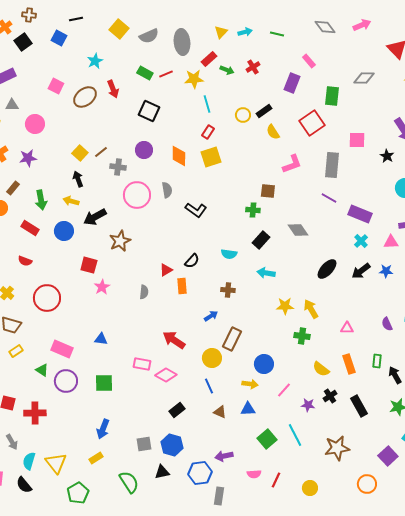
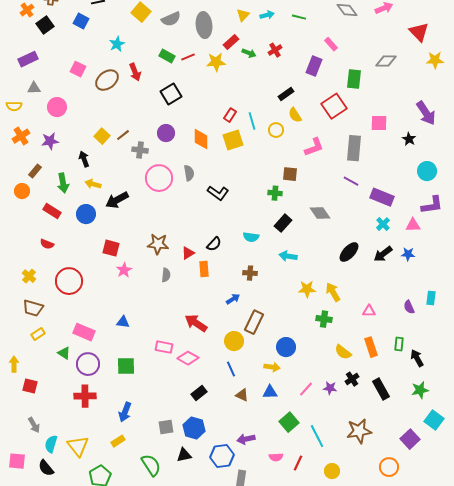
cyan line: (207, 104) -> (252, 121), moved
black square: (149, 111) -> (171, 94), turned 35
yellow circle: (243, 115) -> (276, 130), moved
black arrow: (78, 179) -> (84, 159), moved
brown star: (120, 241) -> (158, 244), moved, turned 30
pink line: (284, 390) -> (306, 389), moved
red cross: (35, 413) -> (85, 396), moved
cyan line: (295, 435) -> (317, 436), moved

